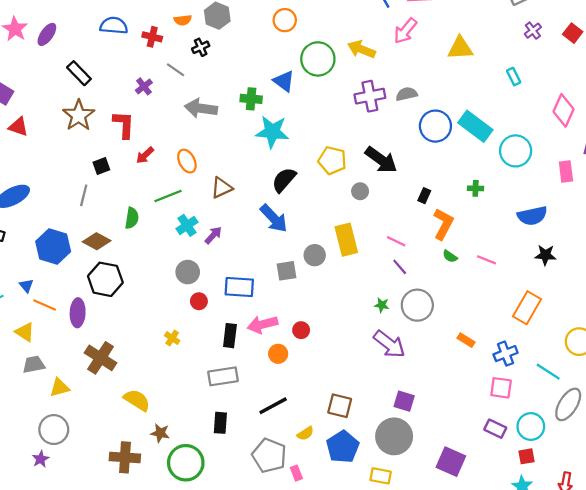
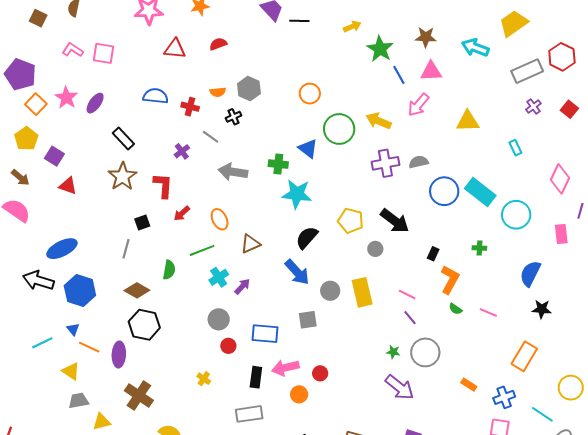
blue semicircle: (532, 216) -> (530, 274), turned 128
blue hexagon: (53, 246) -> (80, 291), moved
gray circle: (315, 255) -> (330, 291), moved

